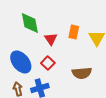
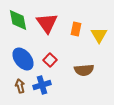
green diamond: (30, 23) -> (18, 20), moved
red triangle: (51, 39) -> (47, 23), moved, size x1.6

